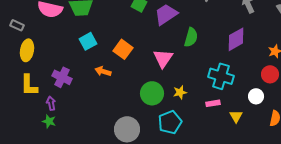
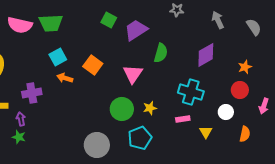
orange arrow: (103, 71) -> (65, 78), moved
purple cross: (62, 77) -> (32, 93), turned -36

